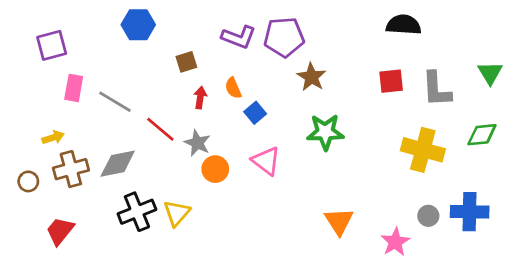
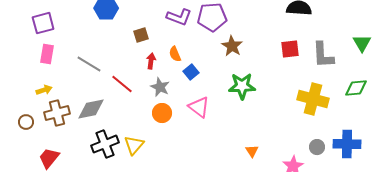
pink rectangle: (74, 88) -> (47, 54), moved
gray star: (197, 143) -> (160, 87), moved
orange triangle: (339, 221) -> (252, 151), size x0.6

